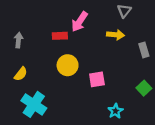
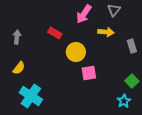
pink arrow: (80, 22) -> (84, 14), moved
red rectangle: (60, 36) -> (55, 33), turned 32
yellow circle: (68, 65) -> (76, 52), moved
cyan star: (116, 111) -> (124, 101), moved

